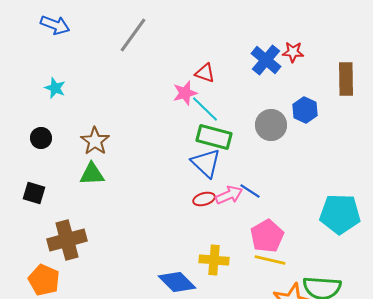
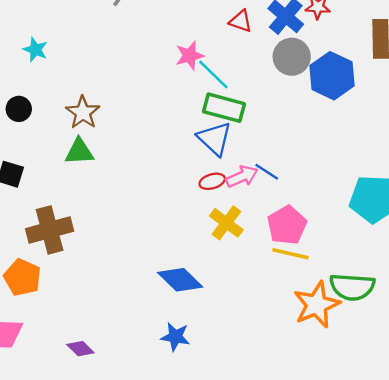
red triangle: (205, 73) -> (241, 21), moved
blue hexagon: (305, 110) -> (332, 76), size x1.5
gray circle: (271, 125) -> (292, 57), moved
yellow cross: (214, 260) -> (226, 223), moved, turned 32

